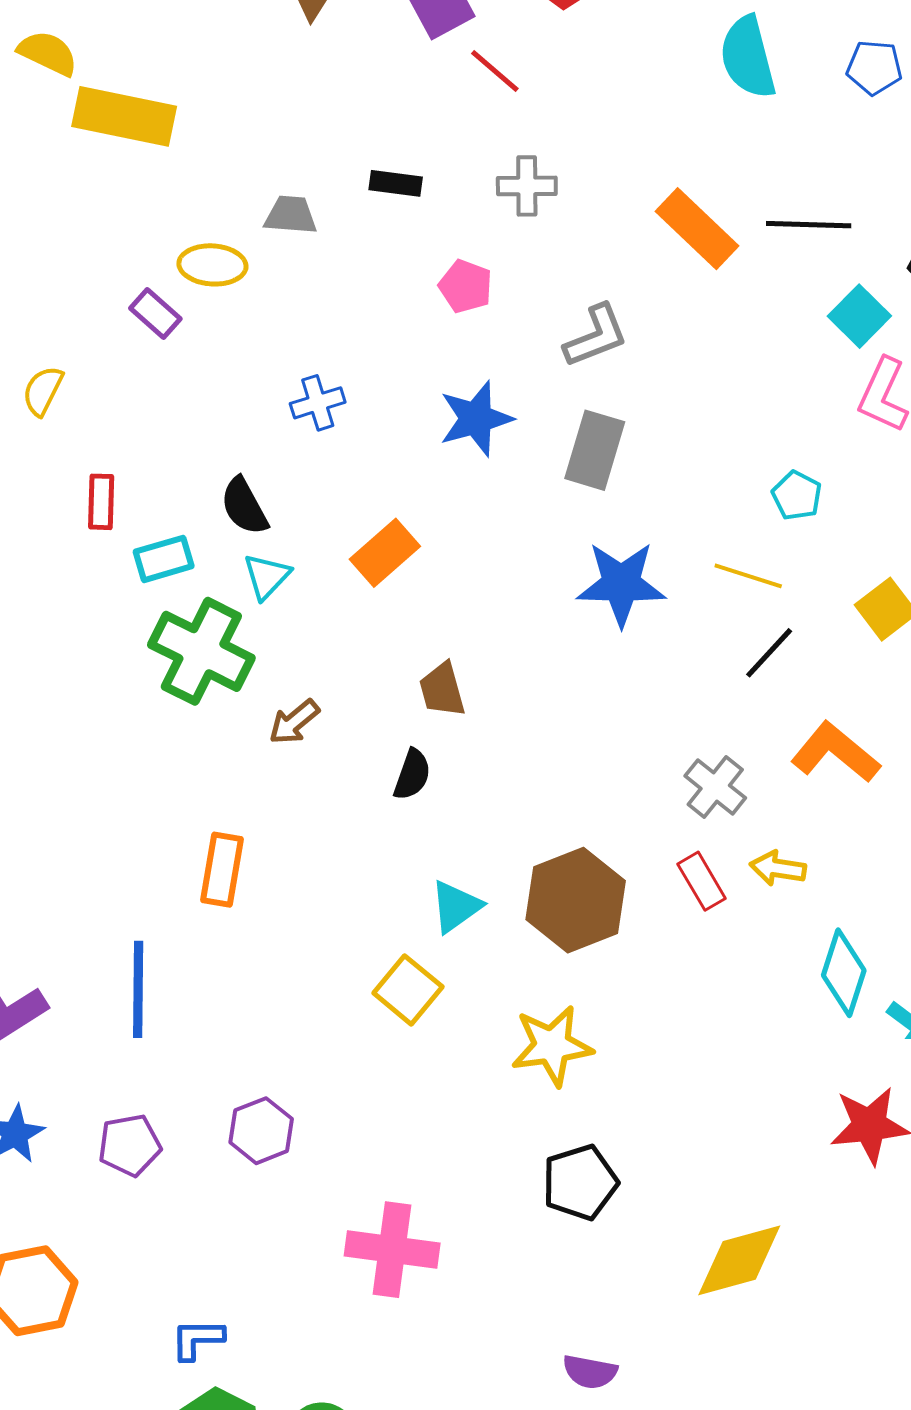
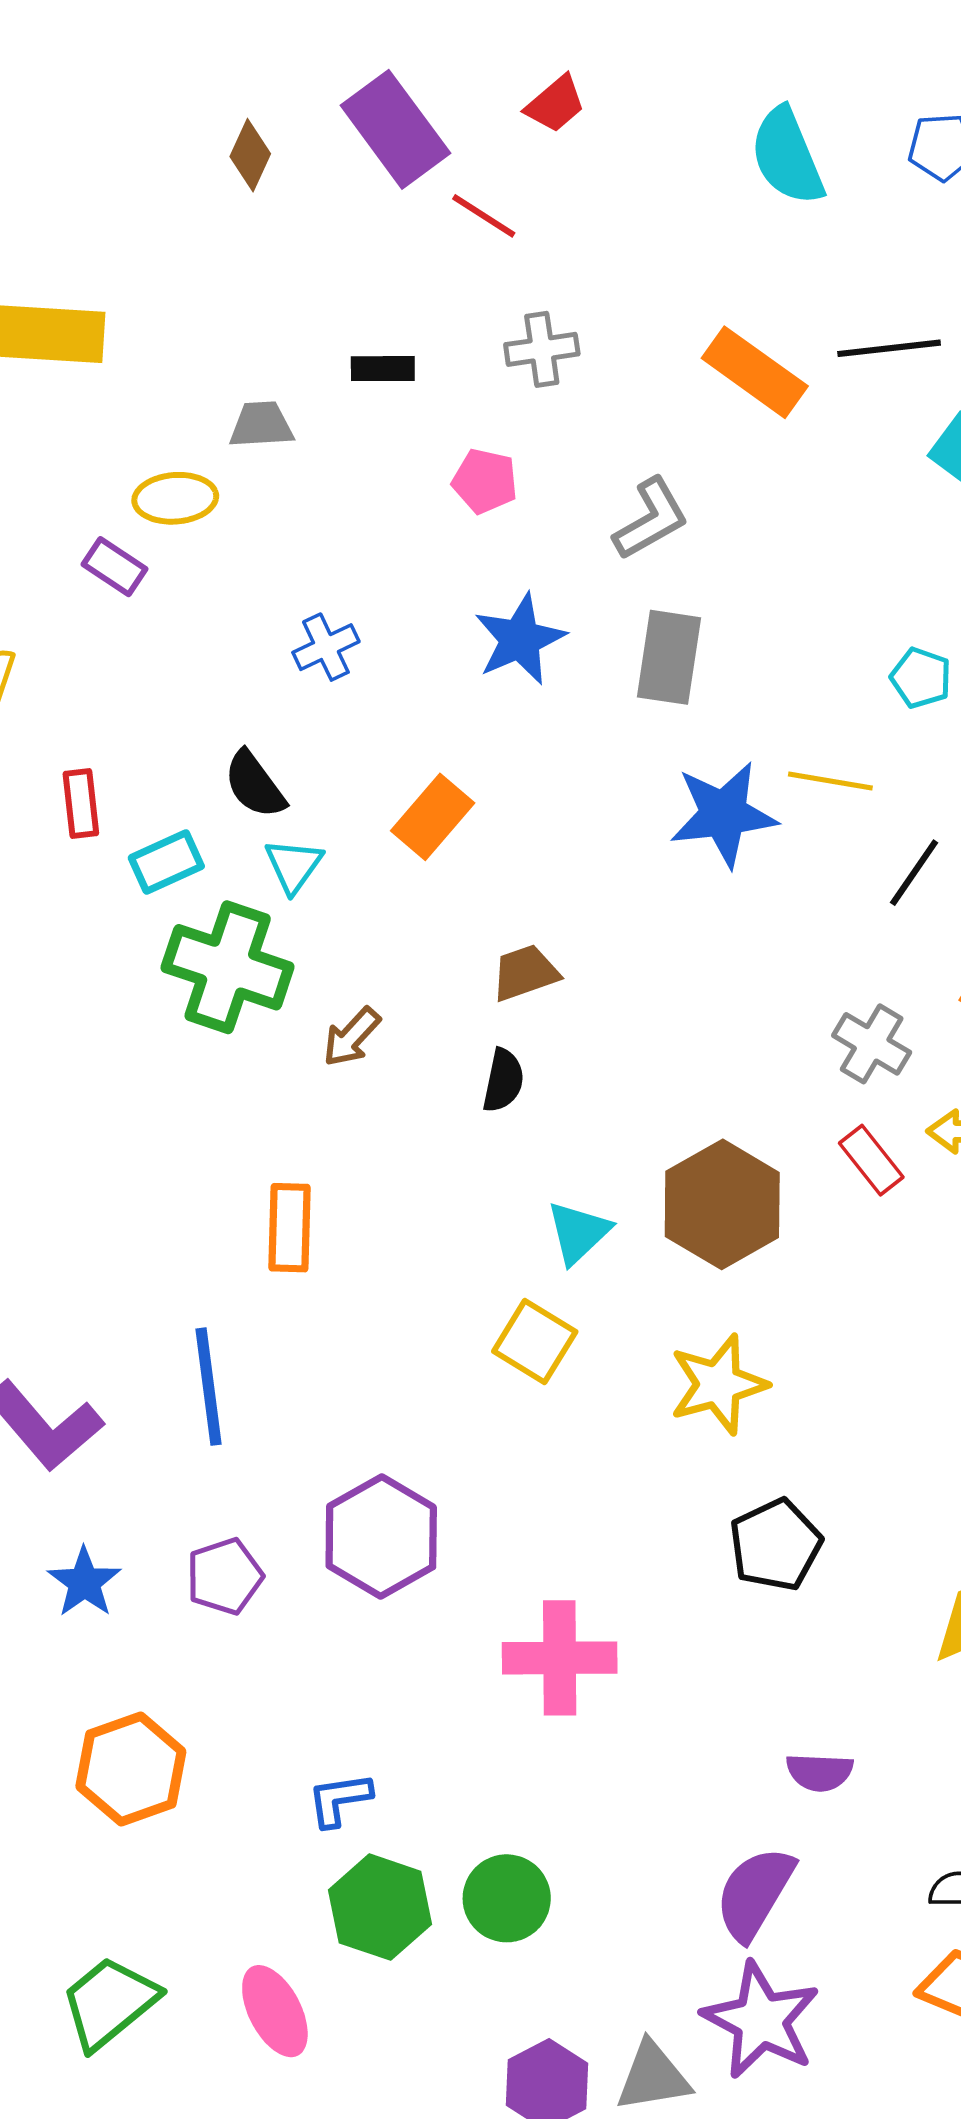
yellow line: (748, 576) -> (830, 781), moved
brown trapezoid: (442, 690) -> (525, 973), turned 94
purple hexagon: (261, 1131) -> (381, 1536), size x1.5

